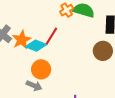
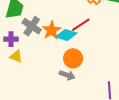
red line: (51, 36) -> (81, 25), turned 30

